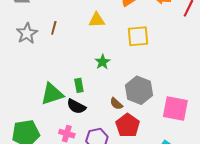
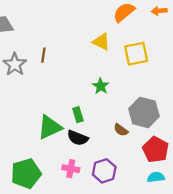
yellow triangle: (97, 20) -> (101, 42), moved, turned 36
red pentagon: (128, 125) -> (156, 150), moved

